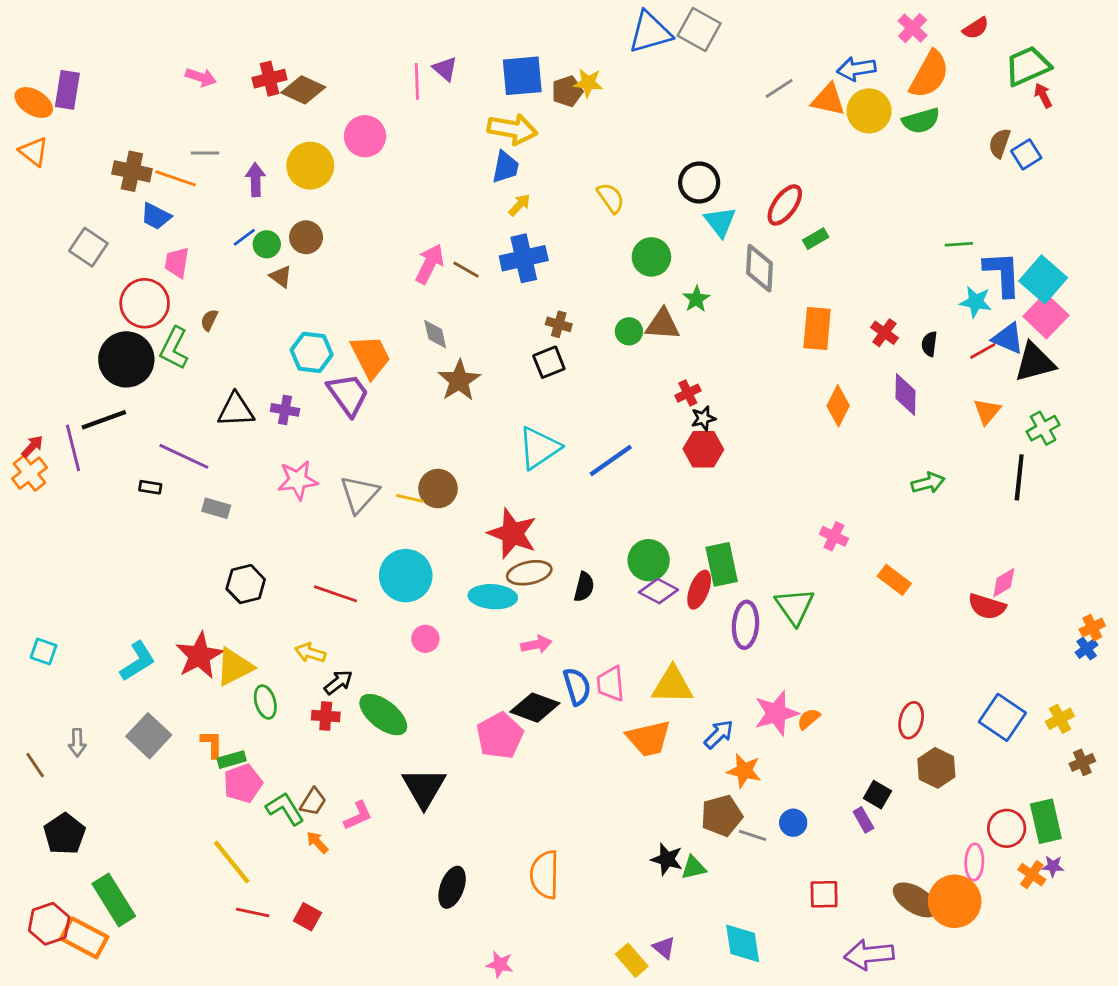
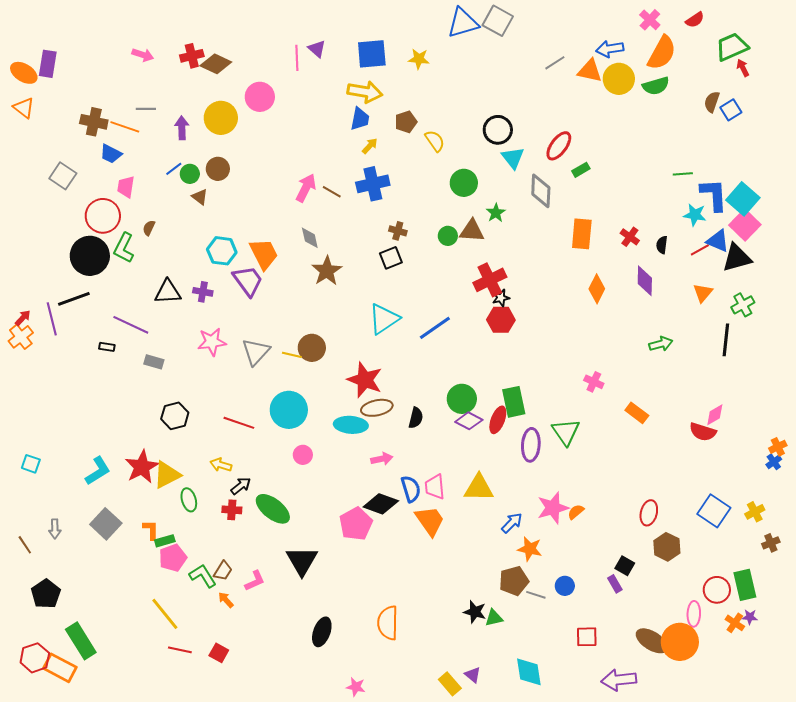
brown pentagon: (567, 91) -> (406, 122), moved
red cross: (688, 393) -> (490, 280), size x1.8
orange trapezoid: (649, 738) -> (430, 521), moved, turned -112

